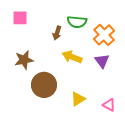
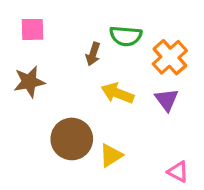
brown star: (24, 60) -> (29, 82), moved
yellow triangle: (78, 99) -> (111, 155), moved

